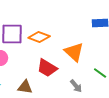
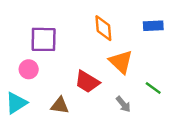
orange diamond: (39, 37) -> (103, 28), moved, turned 65

